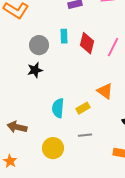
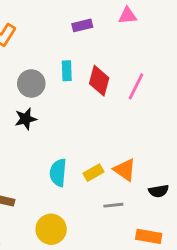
orange triangle: (105, 91) -> (125, 170), moved
gray line: (85, 135) -> (113, 205), moved

